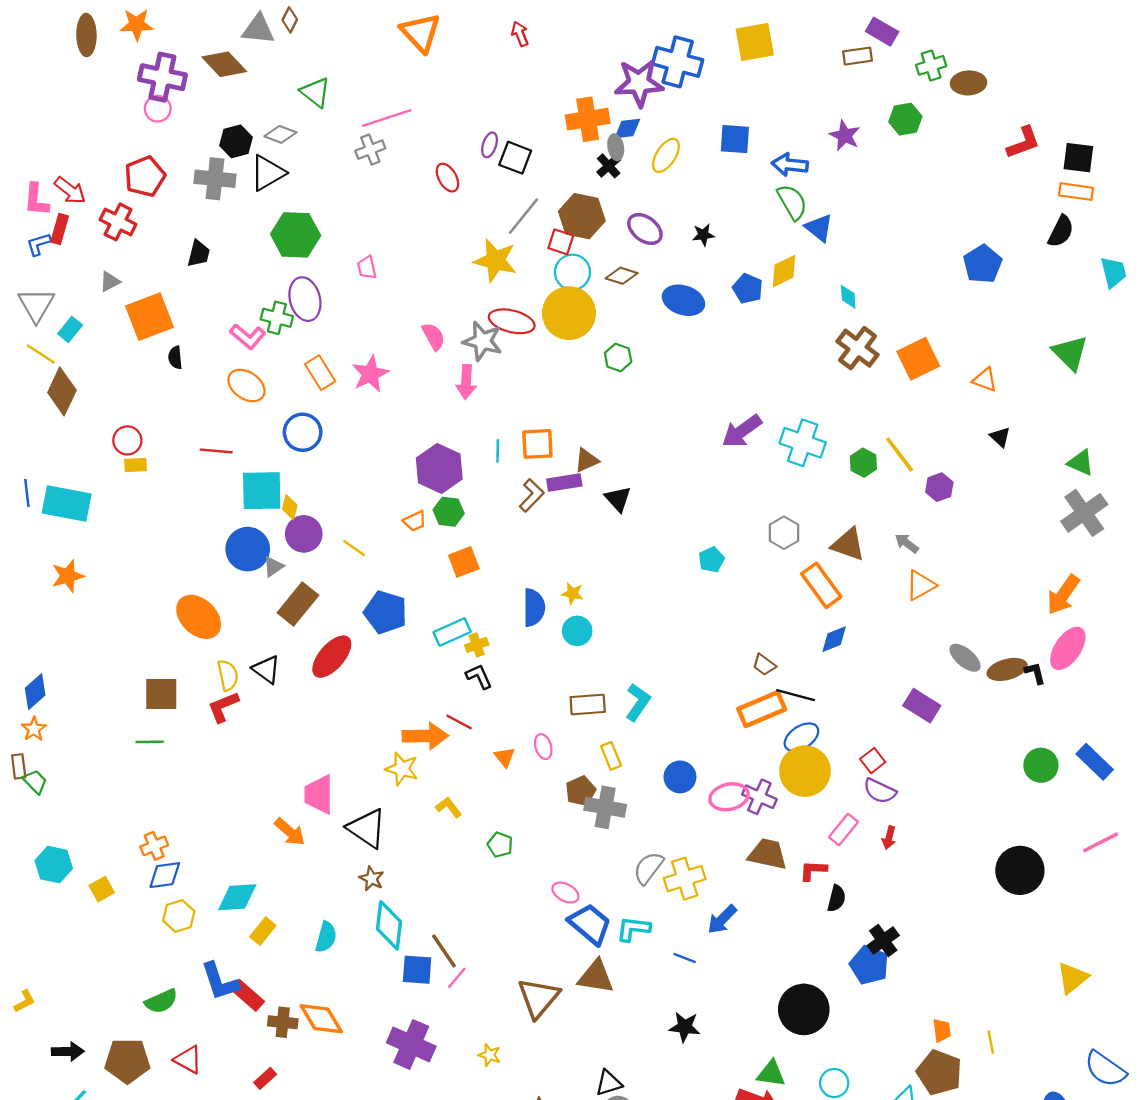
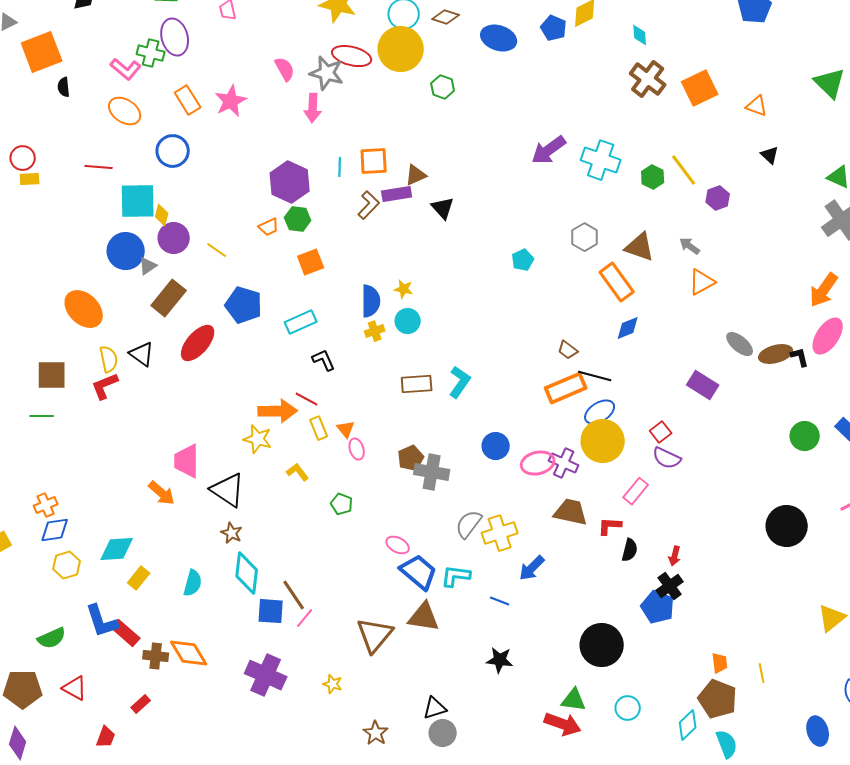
yellow cross: (477, 645) -> (375, 331), moved
pink ellipse: (543, 747) -> (357, 449), moved
yellow rectangle: (611, 756) -> (319, 428), moved
red arrow: (889, 838) -> (675, 556), moved

